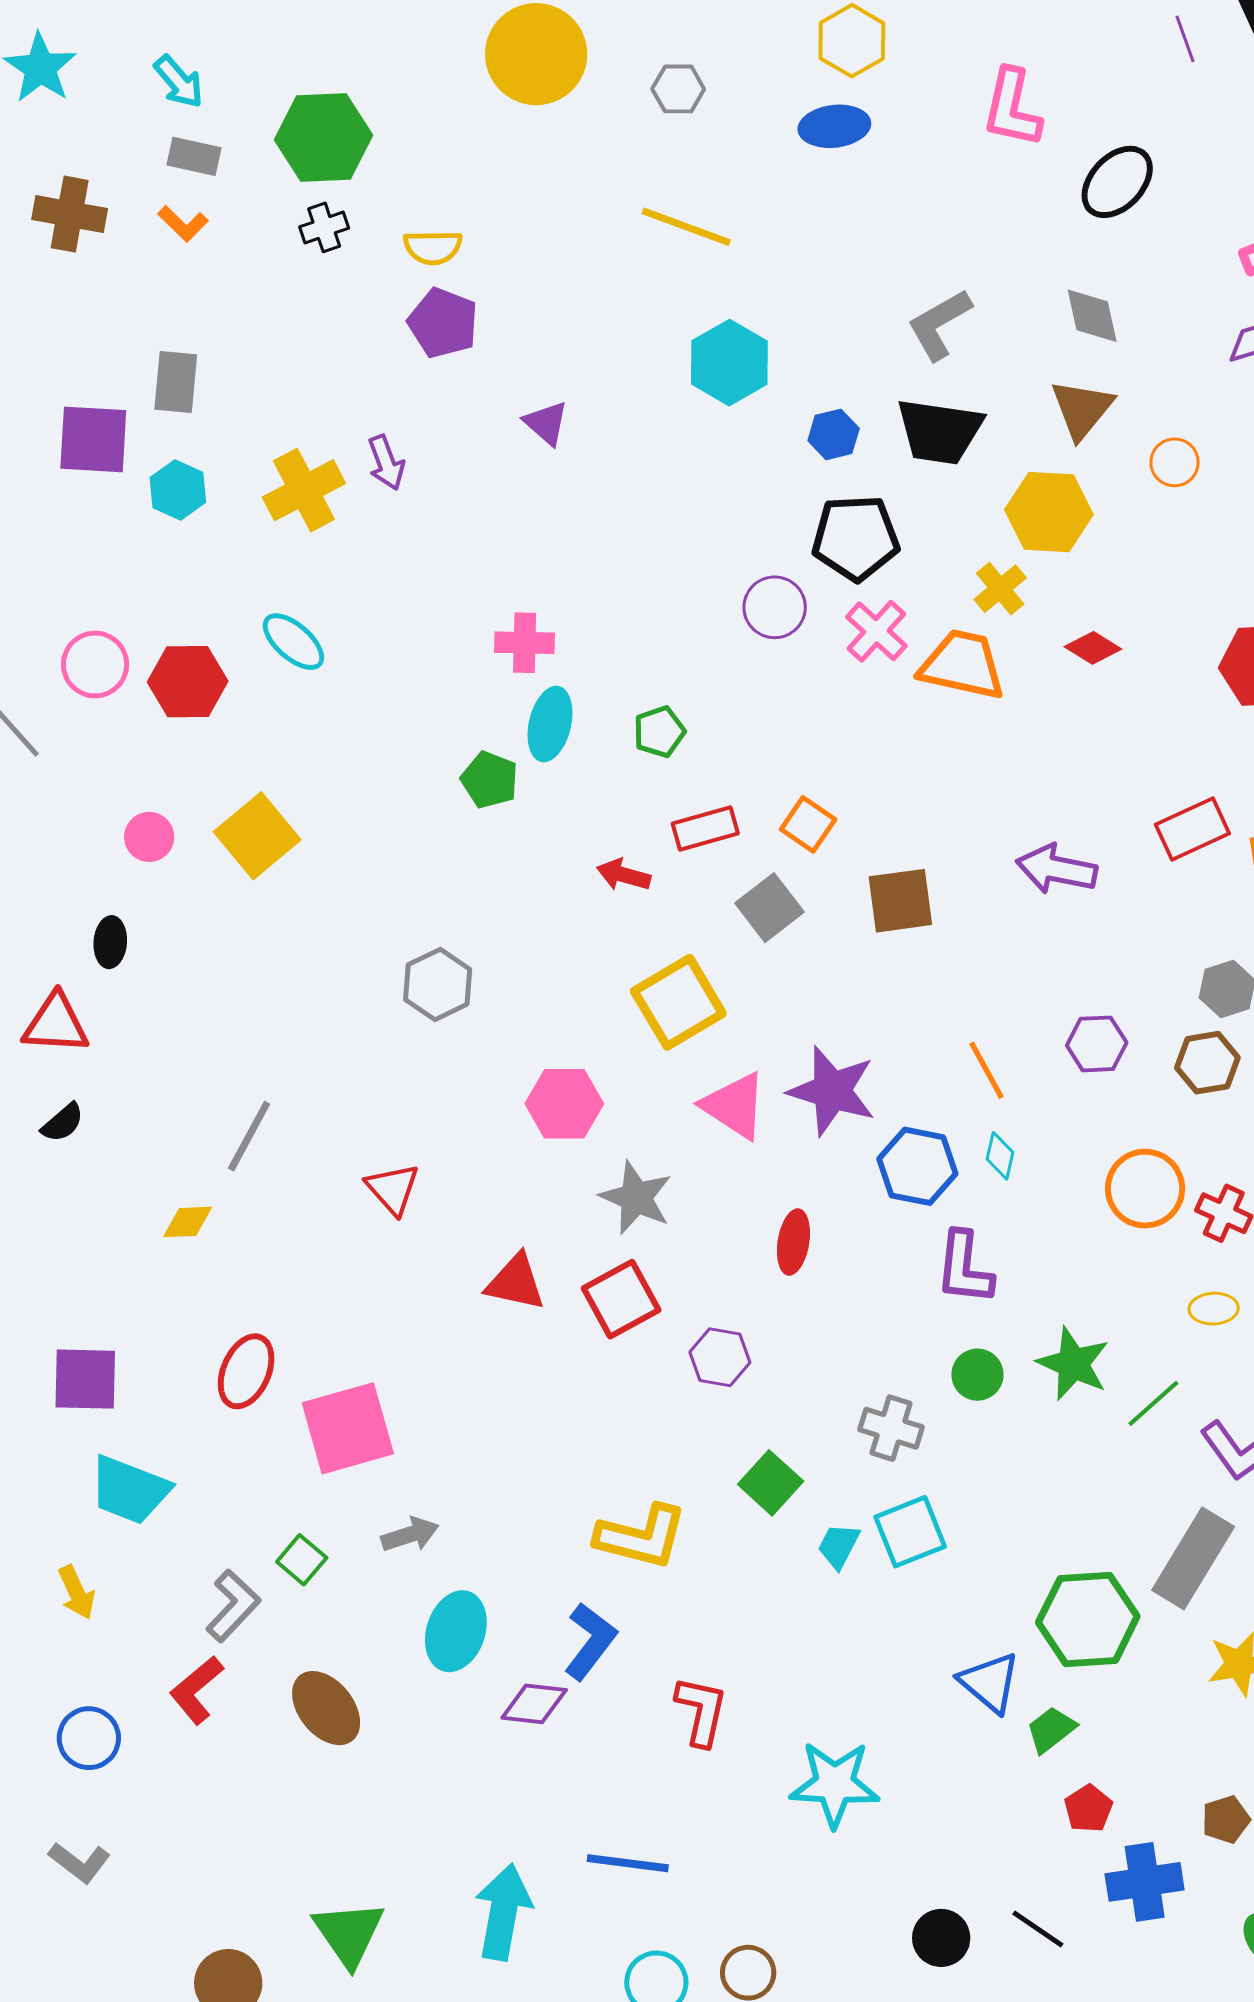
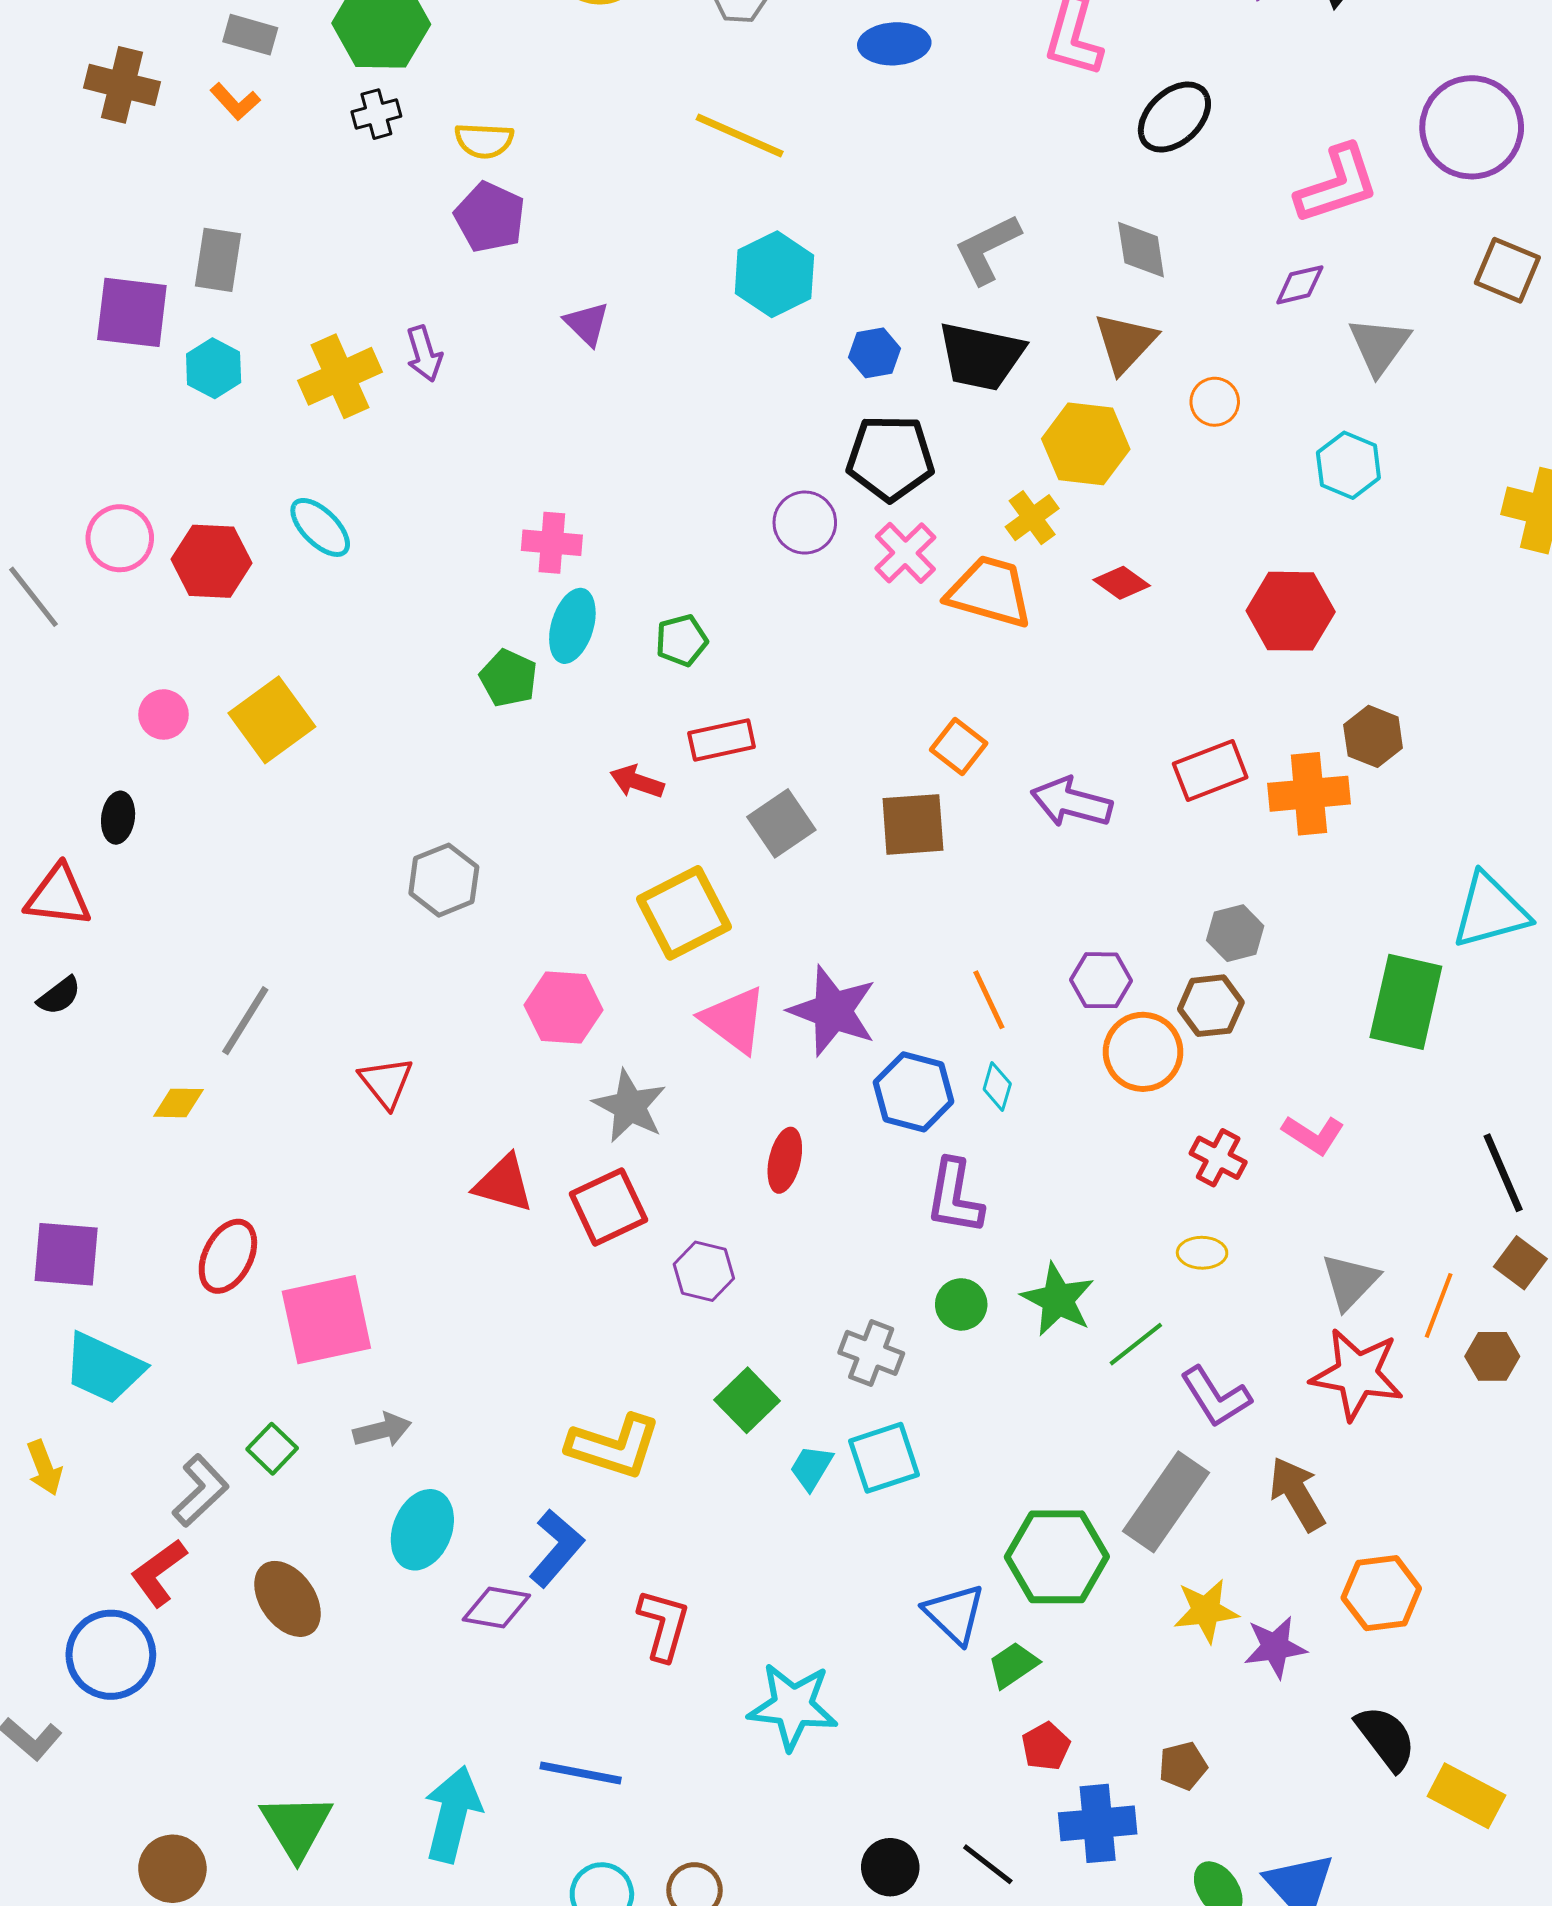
orange square: (808, 824) -> (959, 747), moved
orange circle: (1145, 1189) -> (1143, 1052), moved
blue circle: (89, 1738) -> (111, 1655), moved, size x1.4

